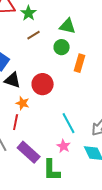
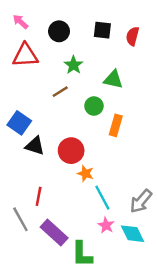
green star: (29, 13) -> (73, 65), moved
green triangle: (68, 26) -> (113, 80), moved
orange star: (23, 103) -> (86, 173), moved
pink star: (64, 146) -> (106, 225), moved

